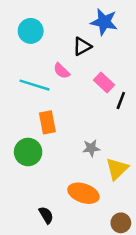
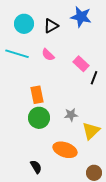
black triangle: (82, 46) -> (51, 26), moved
cyan line: (35, 85) -> (17, 54), moved
green circle: (28, 152) -> (39, 118), moved

